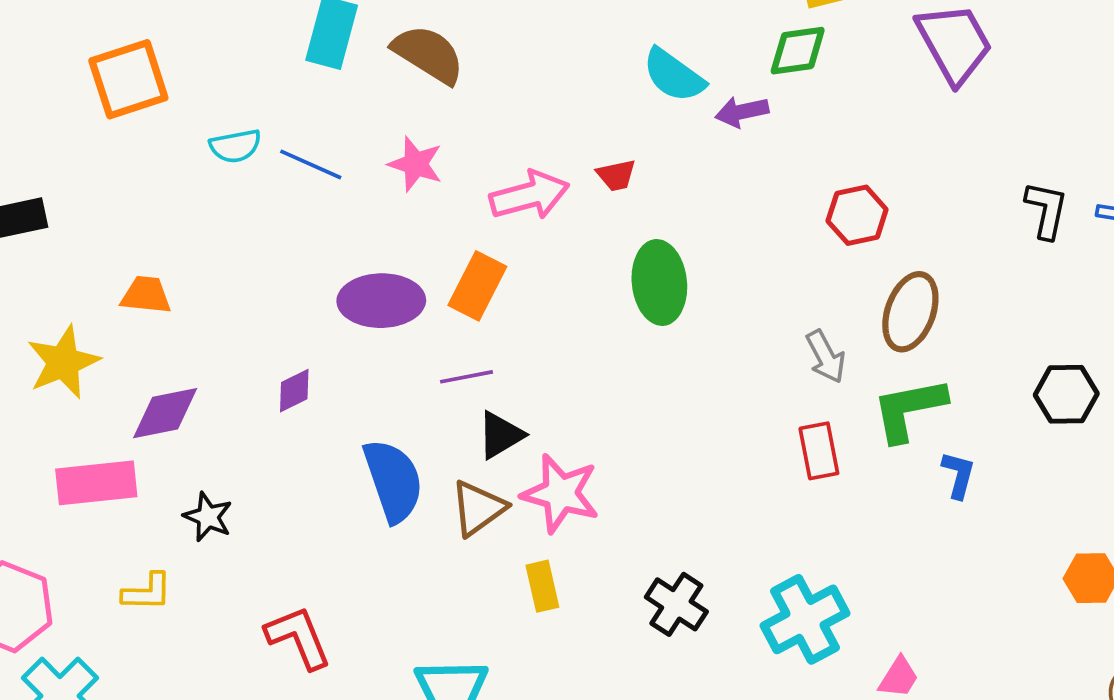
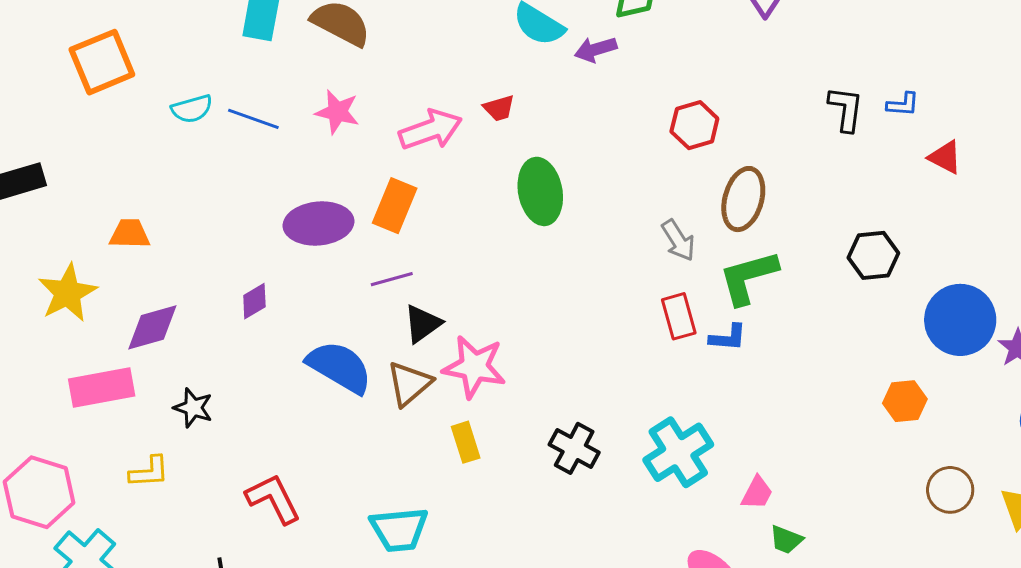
blue L-shape: (958, 475) -> (728, 337), moved, turned 84
blue semicircle: (393, 481) -> (339, 367), turned -36

